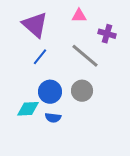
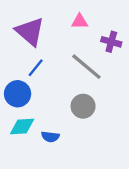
blue circle: (50, 92) -> (18, 94), moved

